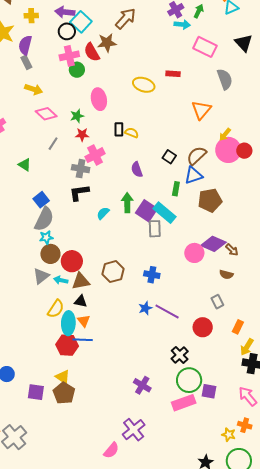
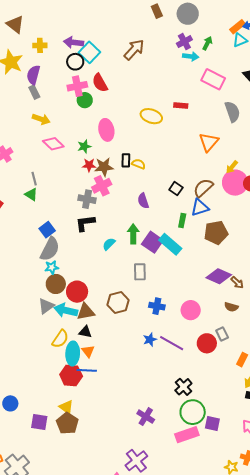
brown star: (107, 43) -> (104, 167), moved
gray line: (53, 144) -> (34, 179), moved, turned -48
gray rectangle: (155, 229) -> (140, 272), moved
pink circle: (194, 253) -> (191, 310), moved
cyan arrow: (61, 280) -> (66, 310), size x1.6
red circle: (203, 327) -> (207, 343), moved

